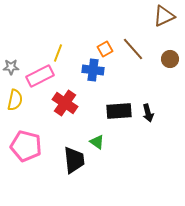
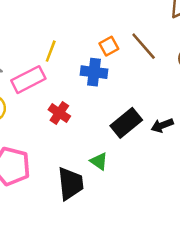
red cross: (65, 103) -> (59, 113), size x0.7
black rectangle: (119, 111) -> (126, 123), turned -35
black arrow: (148, 113) -> (162, 125), turned 84

